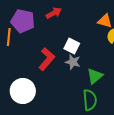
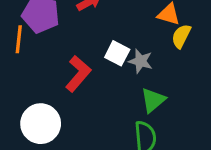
gray star: (73, 62) -> (141, 61), moved

